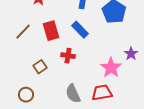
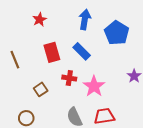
brown line: (23, 32) -> (15, 60), moved, turned -66
pink star: (111, 68) -> (94, 86), moved

